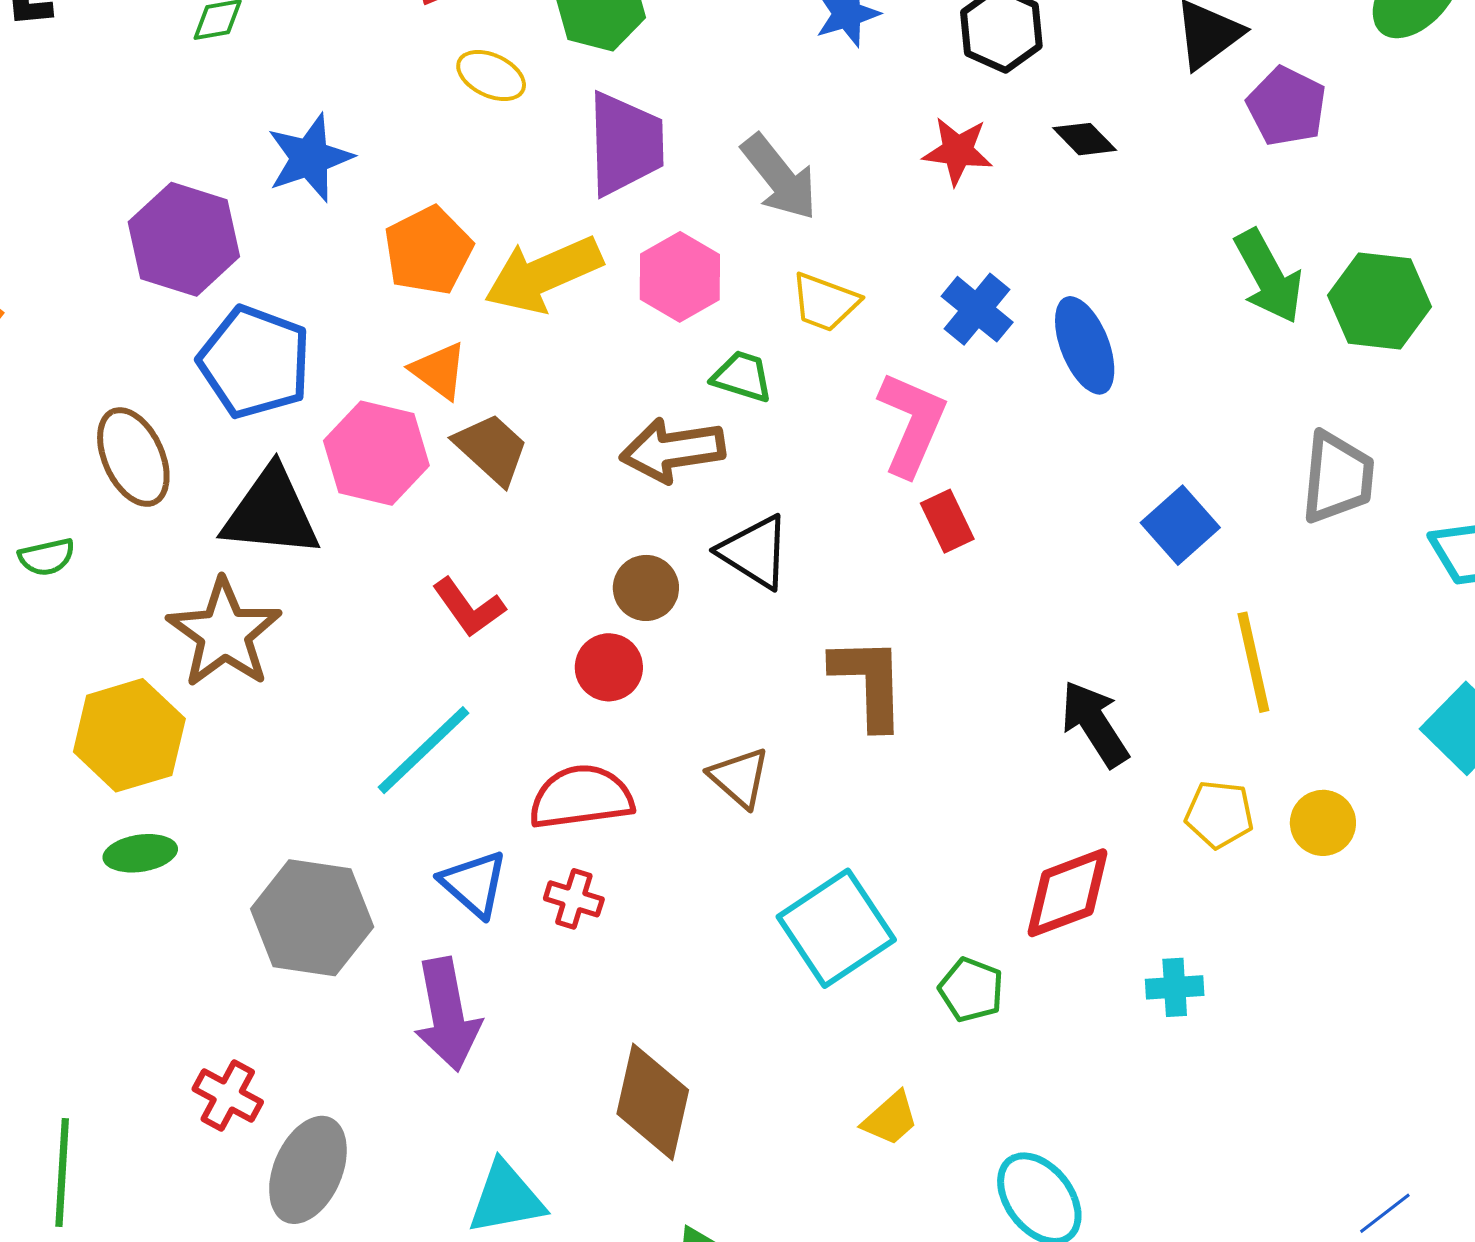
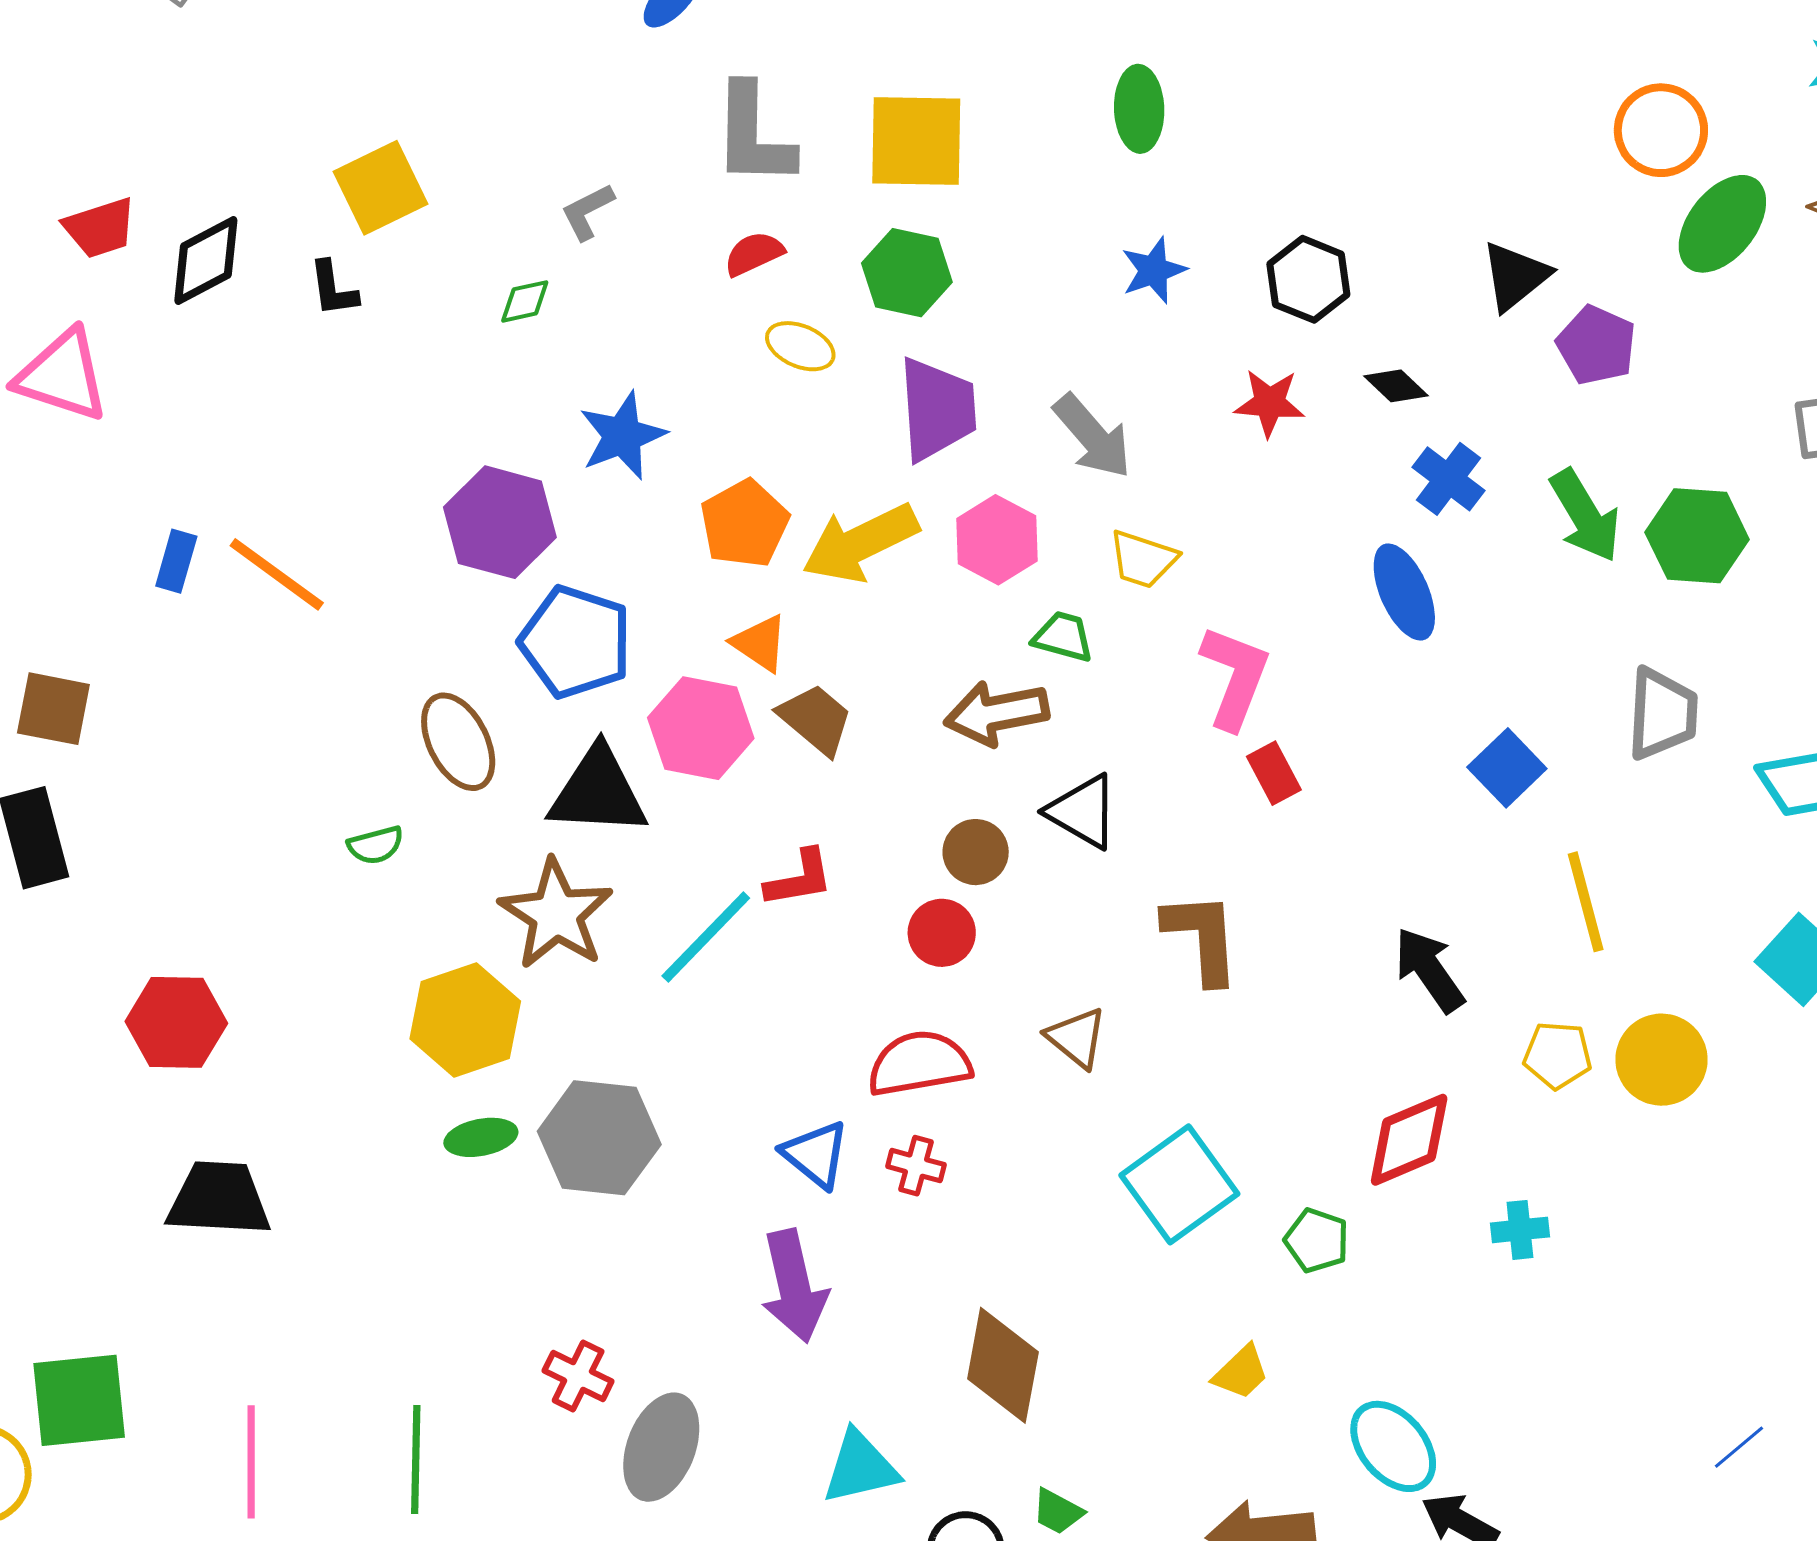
blue cross: (977, 309) -> (1448, 479), moved
red L-shape: (469, 607) -> (799, 878), turned -62
cyan line: (423, 750) -> (706, 937), moved
yellow circle: (1323, 823) -> (1661, 1060), size x1.4
gray hexagon: (312, 918) -> (599, 1138), moved

